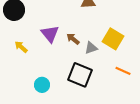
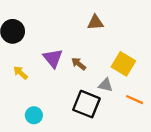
gray triangle: (91, 48) -> (105, 85), moved, turned 32
cyan circle: (42, 85) -> (34, 115), moved

